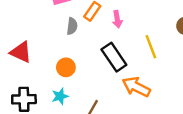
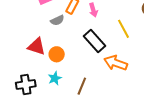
gray semicircle: (72, 26) -> (57, 20), turned 64
red triangle: (21, 52) -> (37, 46), moved

